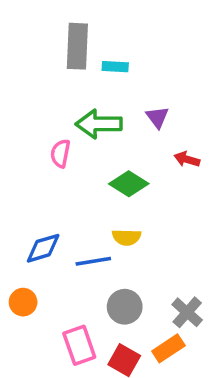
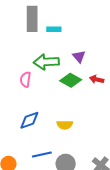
green diamond: (129, 184) -> (71, 80), moved
blue diamond: (43, 248) -> (29, 120), moved
blue line: (93, 261) -> (42, 154), moved

